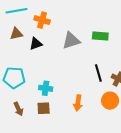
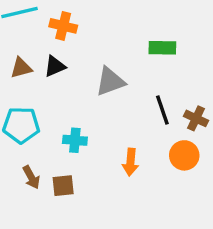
brown triangle: (16, 34) -> (21, 68), moved
gray triangle: (71, 41) -> (110, 81), moved
brown square: (44, 108) -> (63, 186), moved

